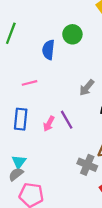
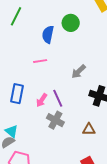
pink line: (29, 83) -> (40, 61), moved
cyan triangle: (19, 162) -> (12, 131), turned -32
gray cross: (87, 165) -> (55, 120), moved

